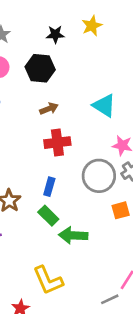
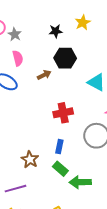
black hexagon: (40, 68) -> (65, 58), moved
brown arrow: (49, 109) -> (44, 75), moved

